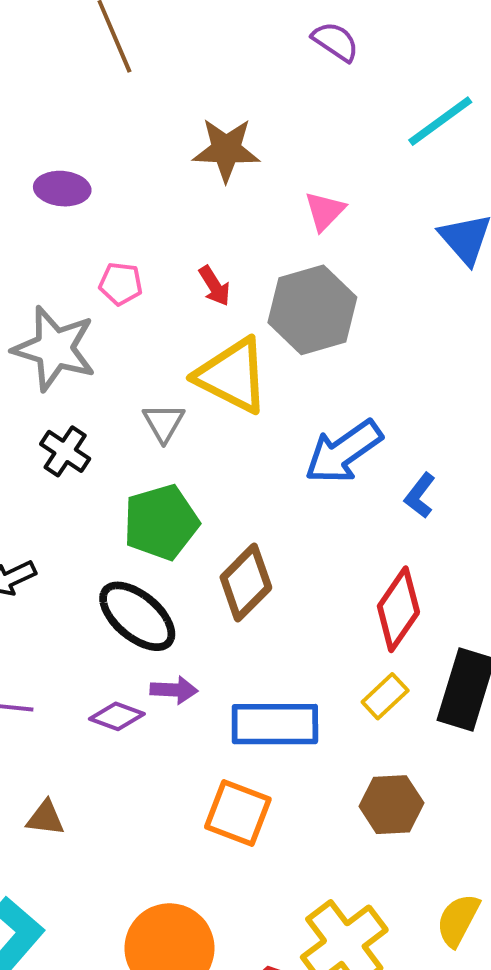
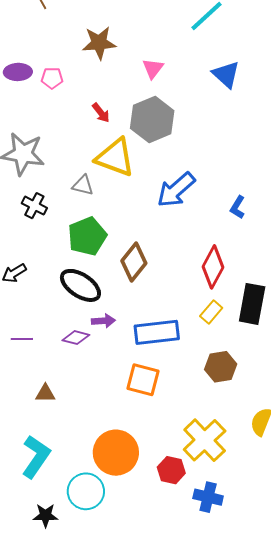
pink pentagon: (121, 284) -> (52, 78), moved
gray triangle: (164, 423) -> (83, 185), turned -40
blue L-shape: (420, 496) -> (237, 207), moved

